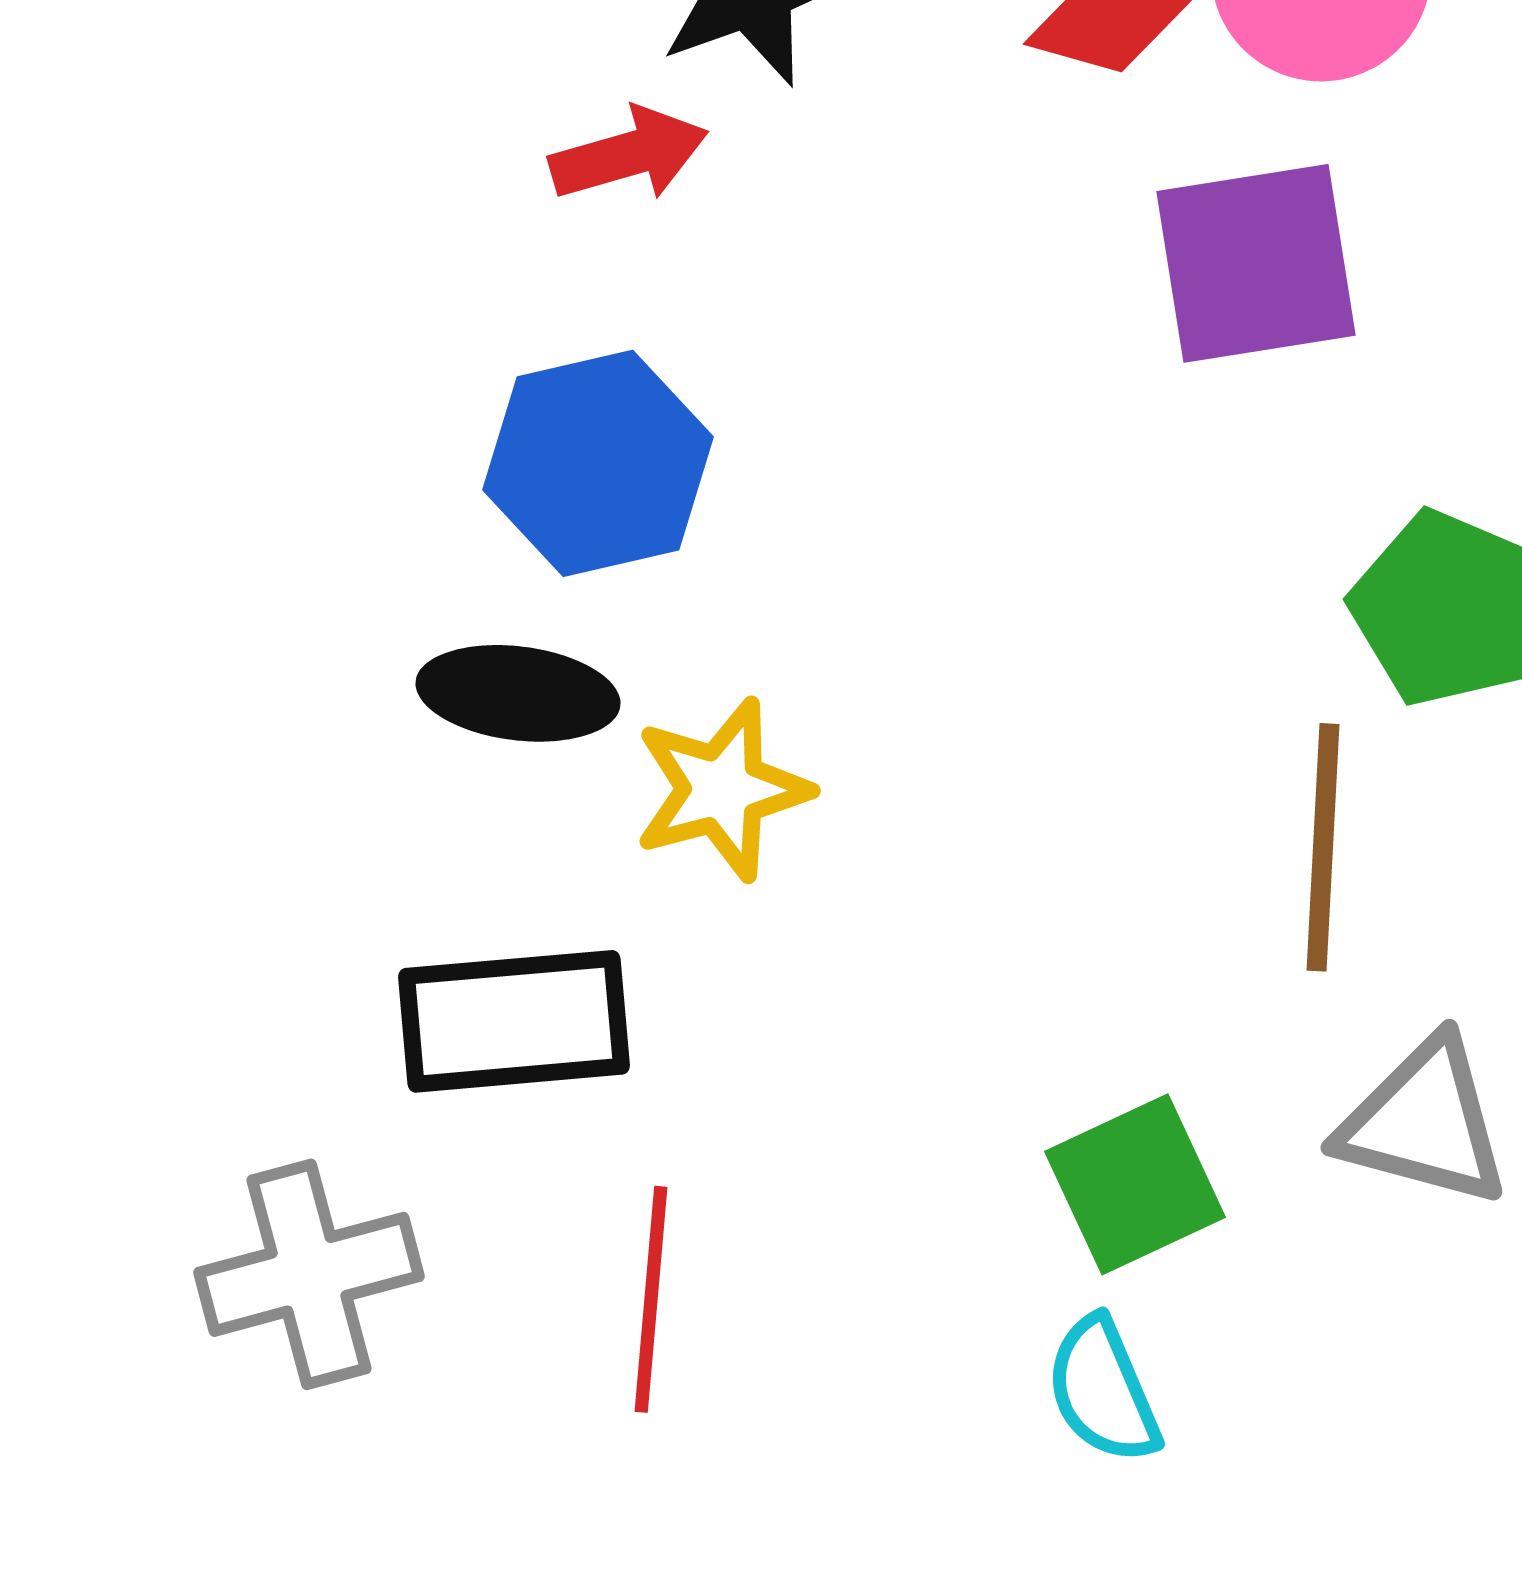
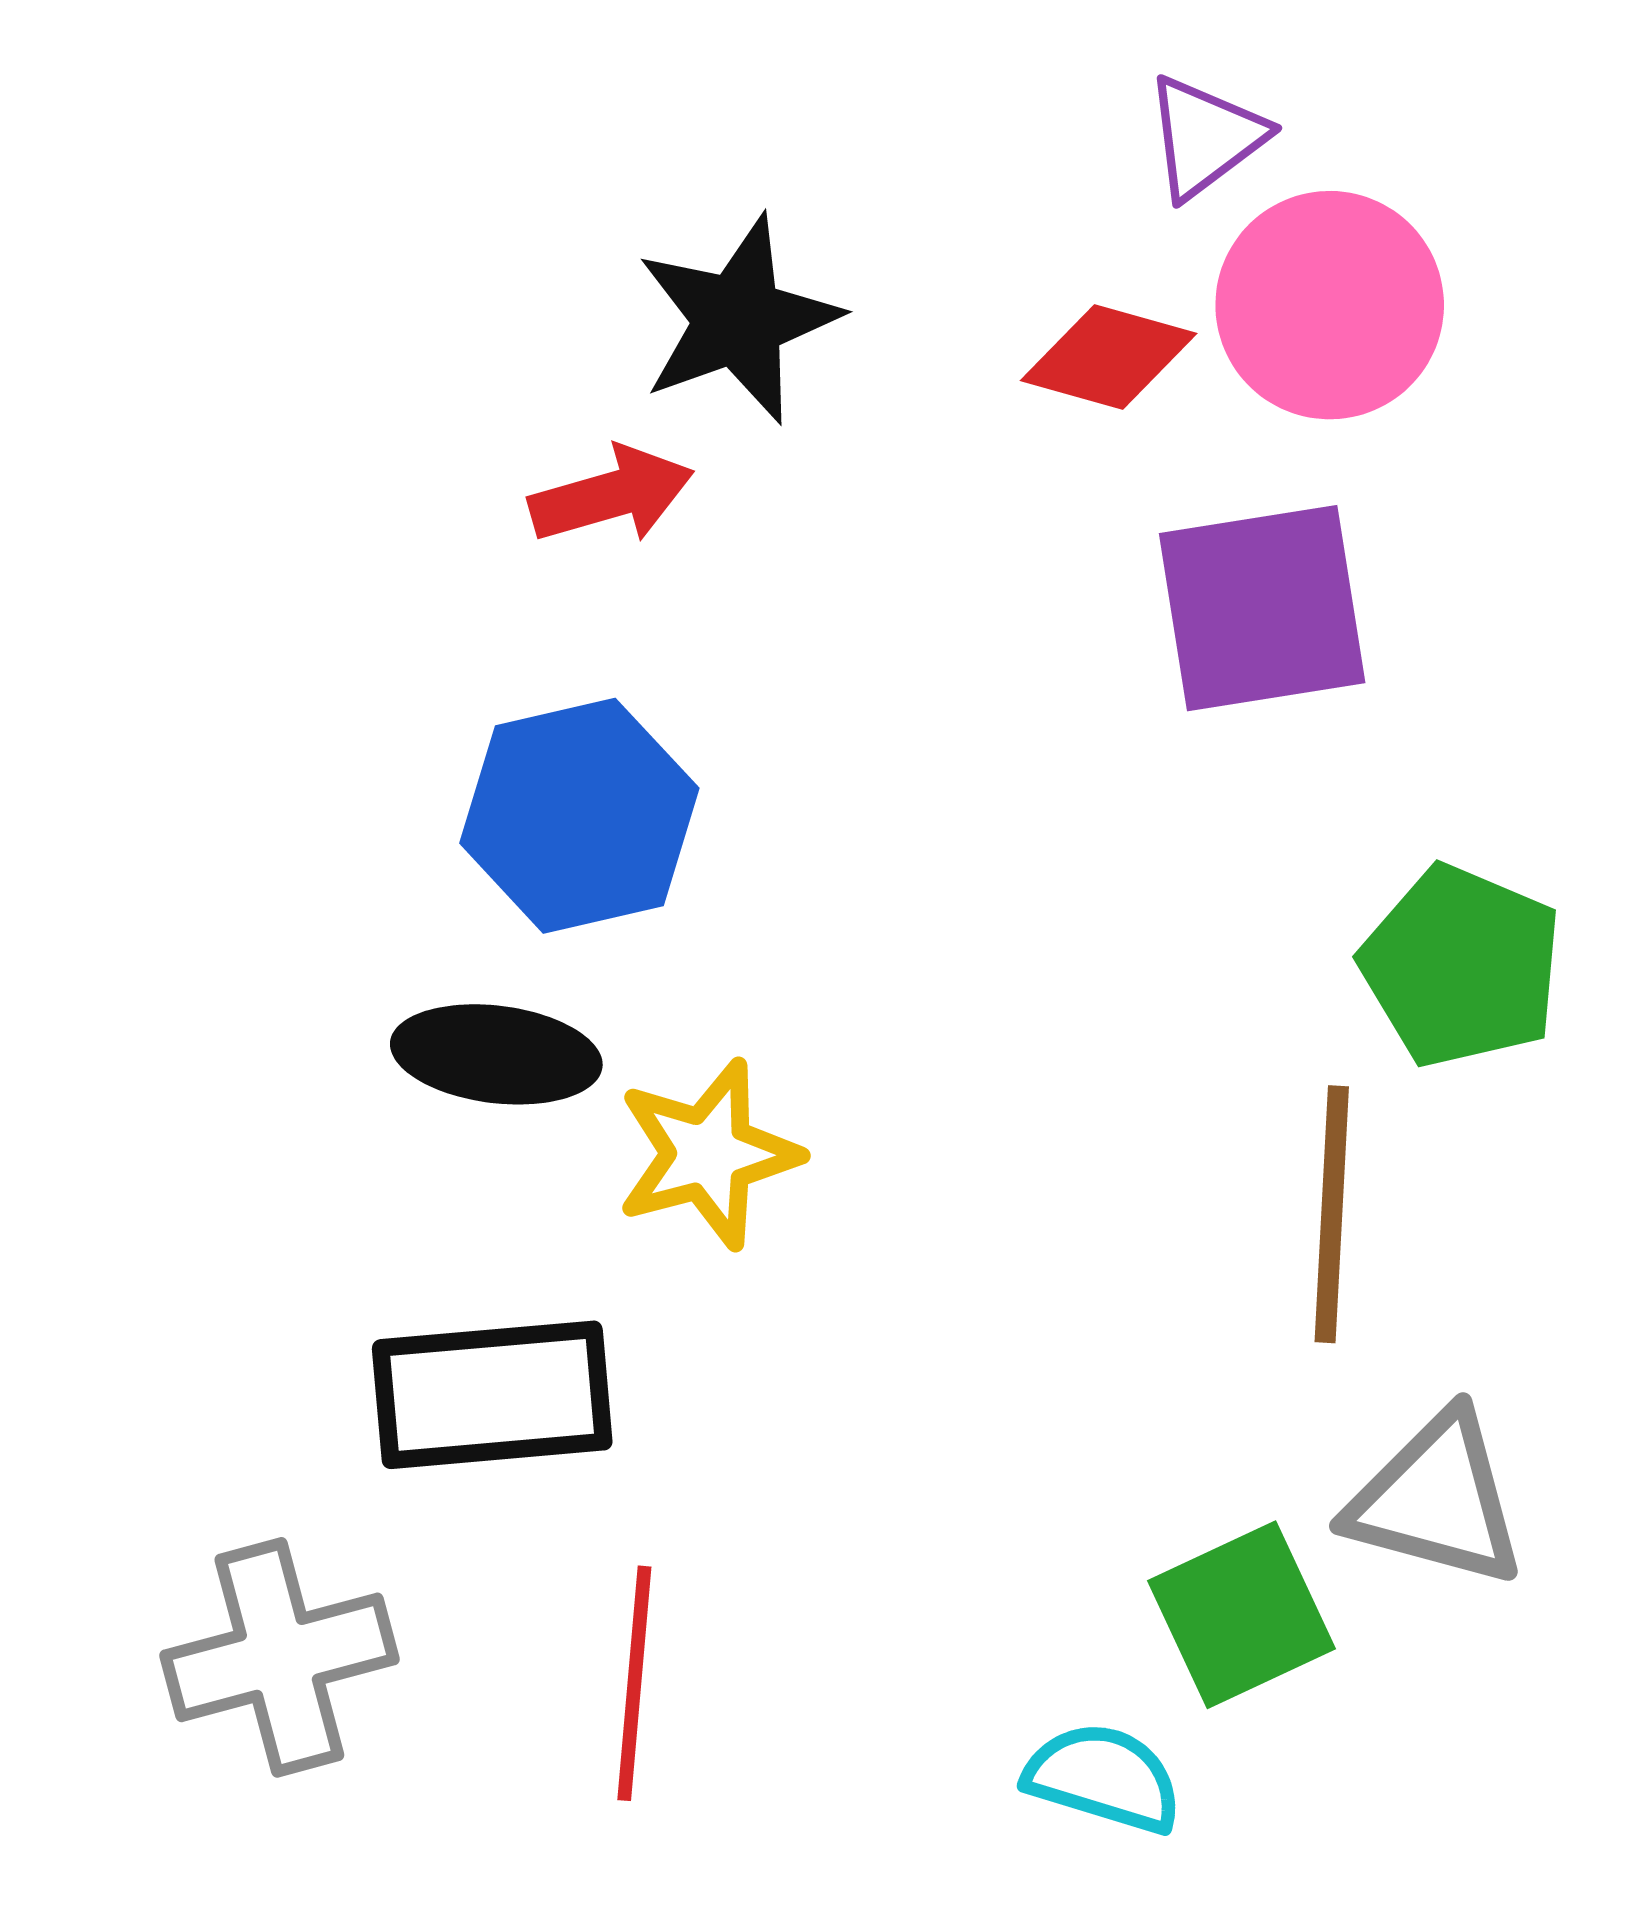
green square: (1135, 1184) -> (1241, 1615), moved
cyan semicircle: (1103, 1390) -> (1103, 1778), turned 130

